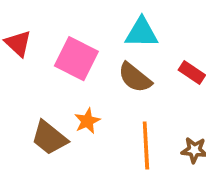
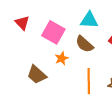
orange star: (87, 121) -> (62, 58), moved

